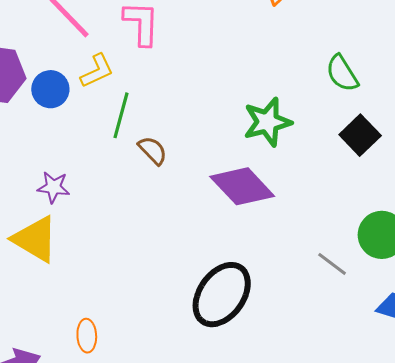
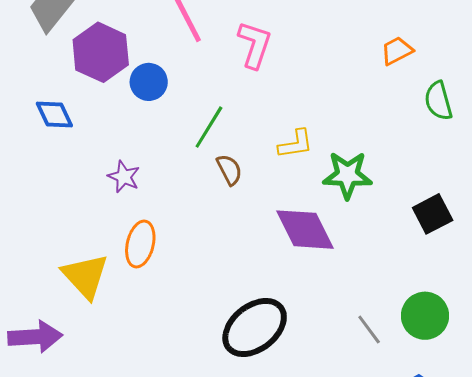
yellow L-shape: (97, 71) -> (296, 144), moved
green semicircle: (342, 73) -> (438, 101), moved
yellow triangle: (35, 239) -> (85, 276), moved
orange ellipse: (87, 336) -> (140, 244), moved, size x1.4

